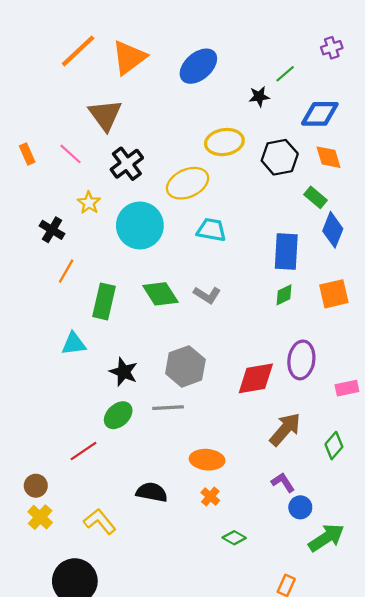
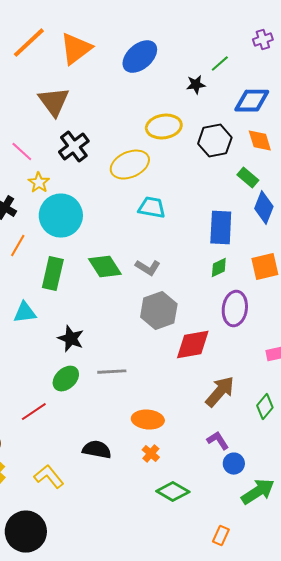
pink line: (70, 154) -> (22, 152), moved
cyan circle: (140, 225) -> (61, 216), moved
purple ellipse: (301, 360) -> (235, 309), moved
gray hexagon: (185, 366) -> (159, 311), moved
green diamond: (234, 538) -> (173, 492), size x1.5

